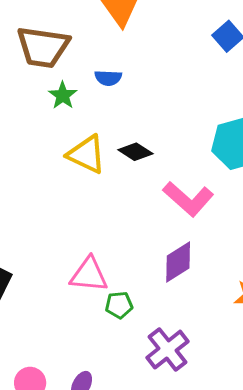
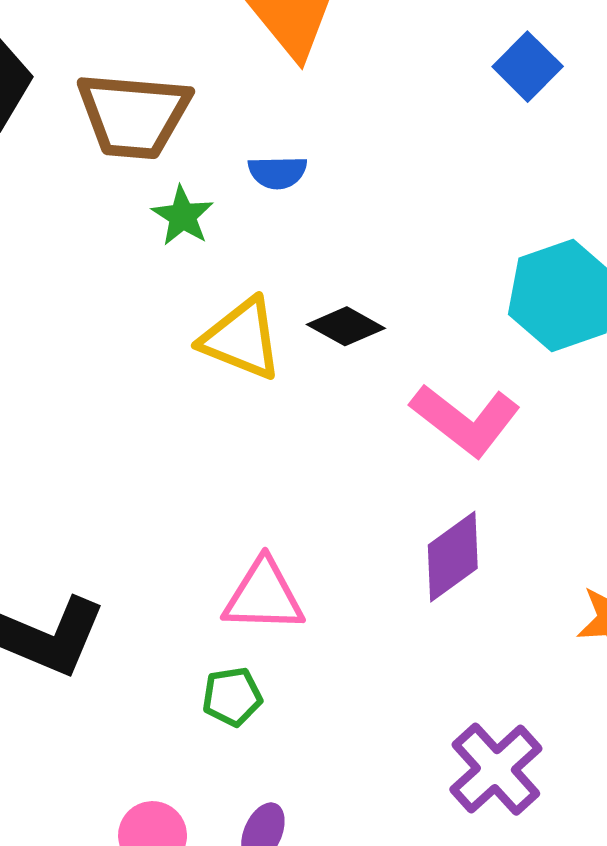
green pentagon: (119, 305) -> (232, 697), moved
purple cross: (168, 349) -> (496, 769), moved

